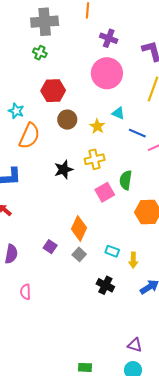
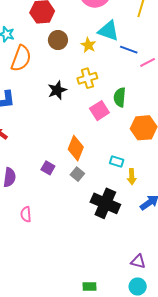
cyan triangle: (118, 113) -> (108, 31), size x1.6
cyan rectangle: (112, 251) -> (117, 162), moved
black cross: (105, 285) -> (105, 203), size x1.6

